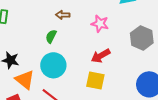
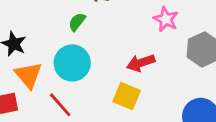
pink star: (100, 24) -> (166, 19), moved

